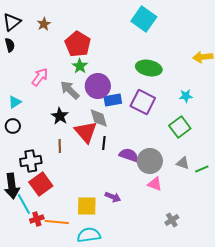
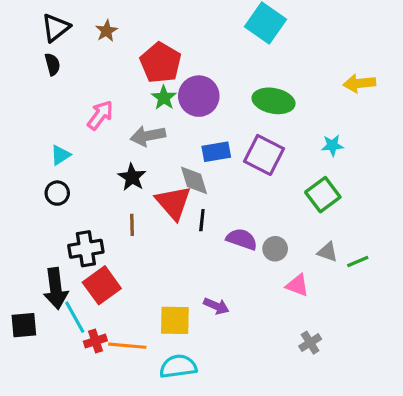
purple circle: (98, 86) -> (199, 96), moved
gray arrow: (70, 90) -> (148, 136), turned -55
gray circle: (150, 161) -> (275, 249), size x0.6
pink triangle: (155, 184) -> (297, 285), moved

